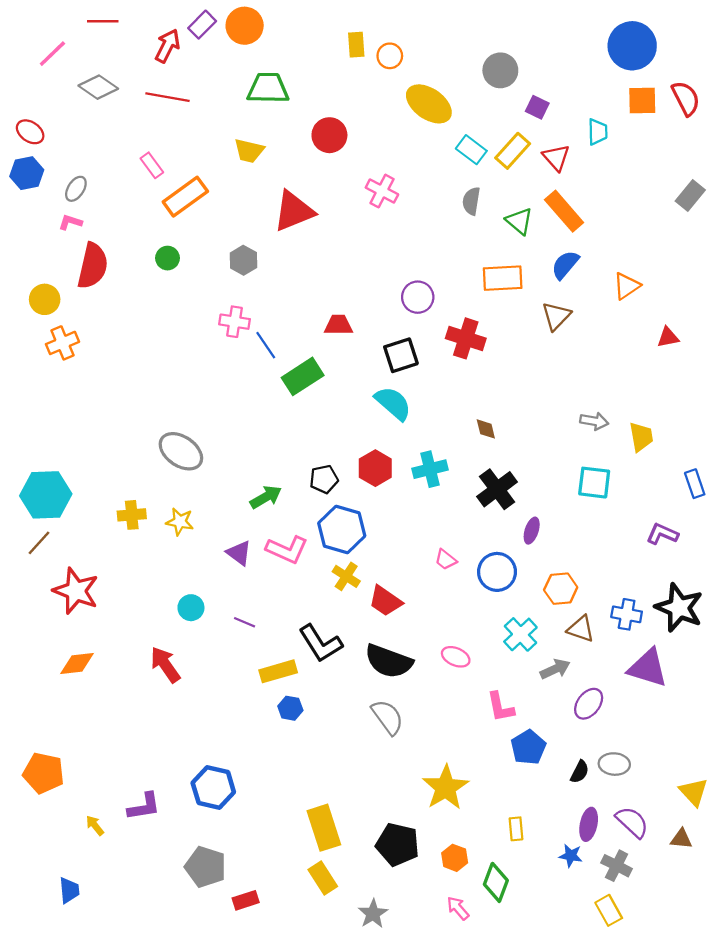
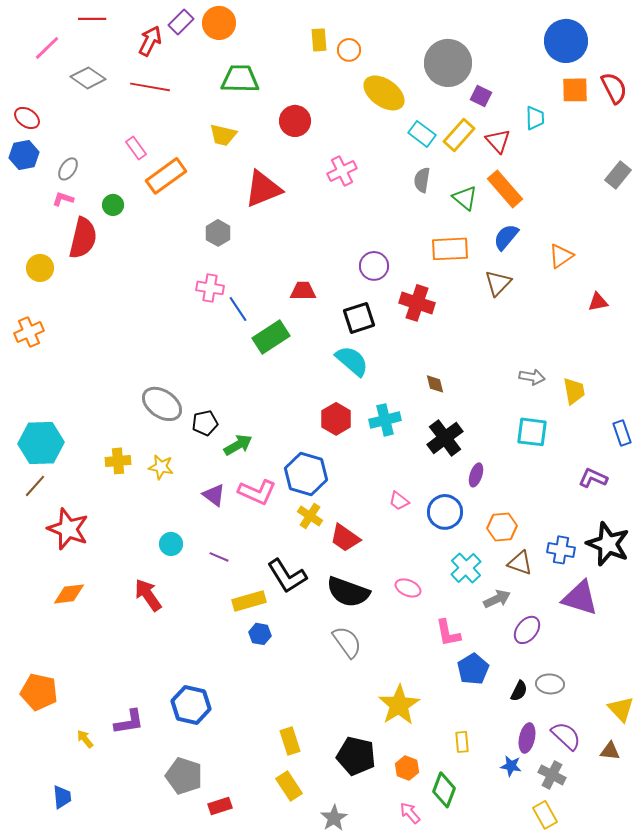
gray circle: (500, 70) -> (448, 63), size x1.5
pink cross: (382, 191) -> (342, 171), turned 36
green circle: (167, 258) -> (113, 205), moved
orange cross: (62, 343) -> (29, 332), moved
black pentagon: (324, 479) -> (205, 423), moved
yellow rectangle: (324, 828) -> (290, 741), size x0.7

